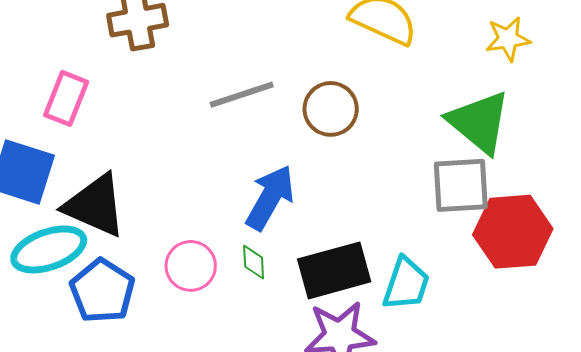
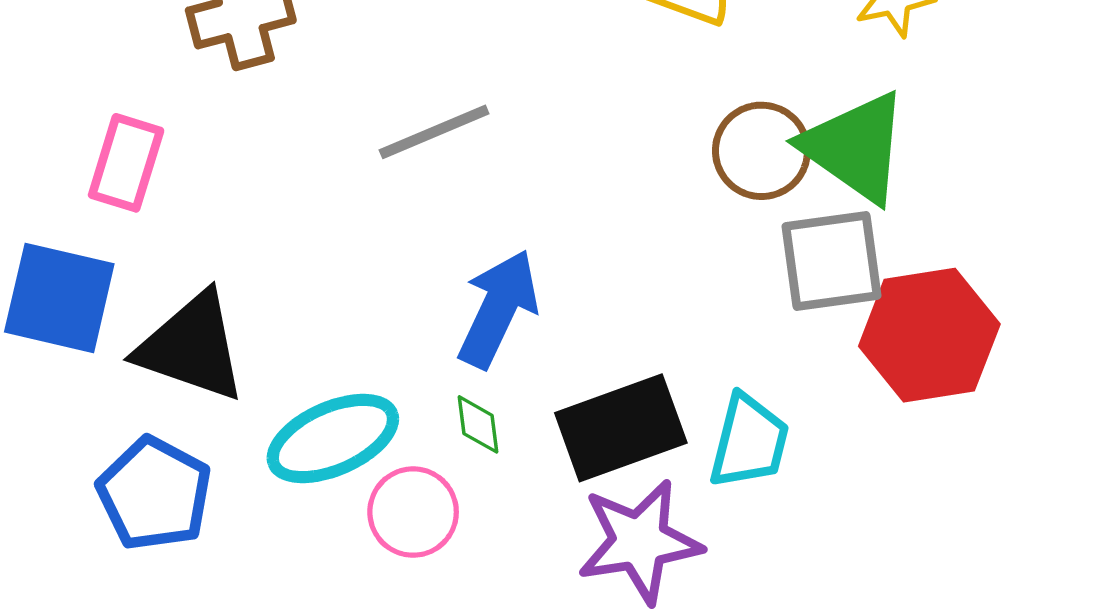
brown circle: (331, 109) -> (761, 151), moved
cyan ellipse: (49, 249) -> (333, 439), moved
pink circle: (191, 266) -> (413, 512), moved
blue pentagon: (102, 291) -> (154, 494), moved

